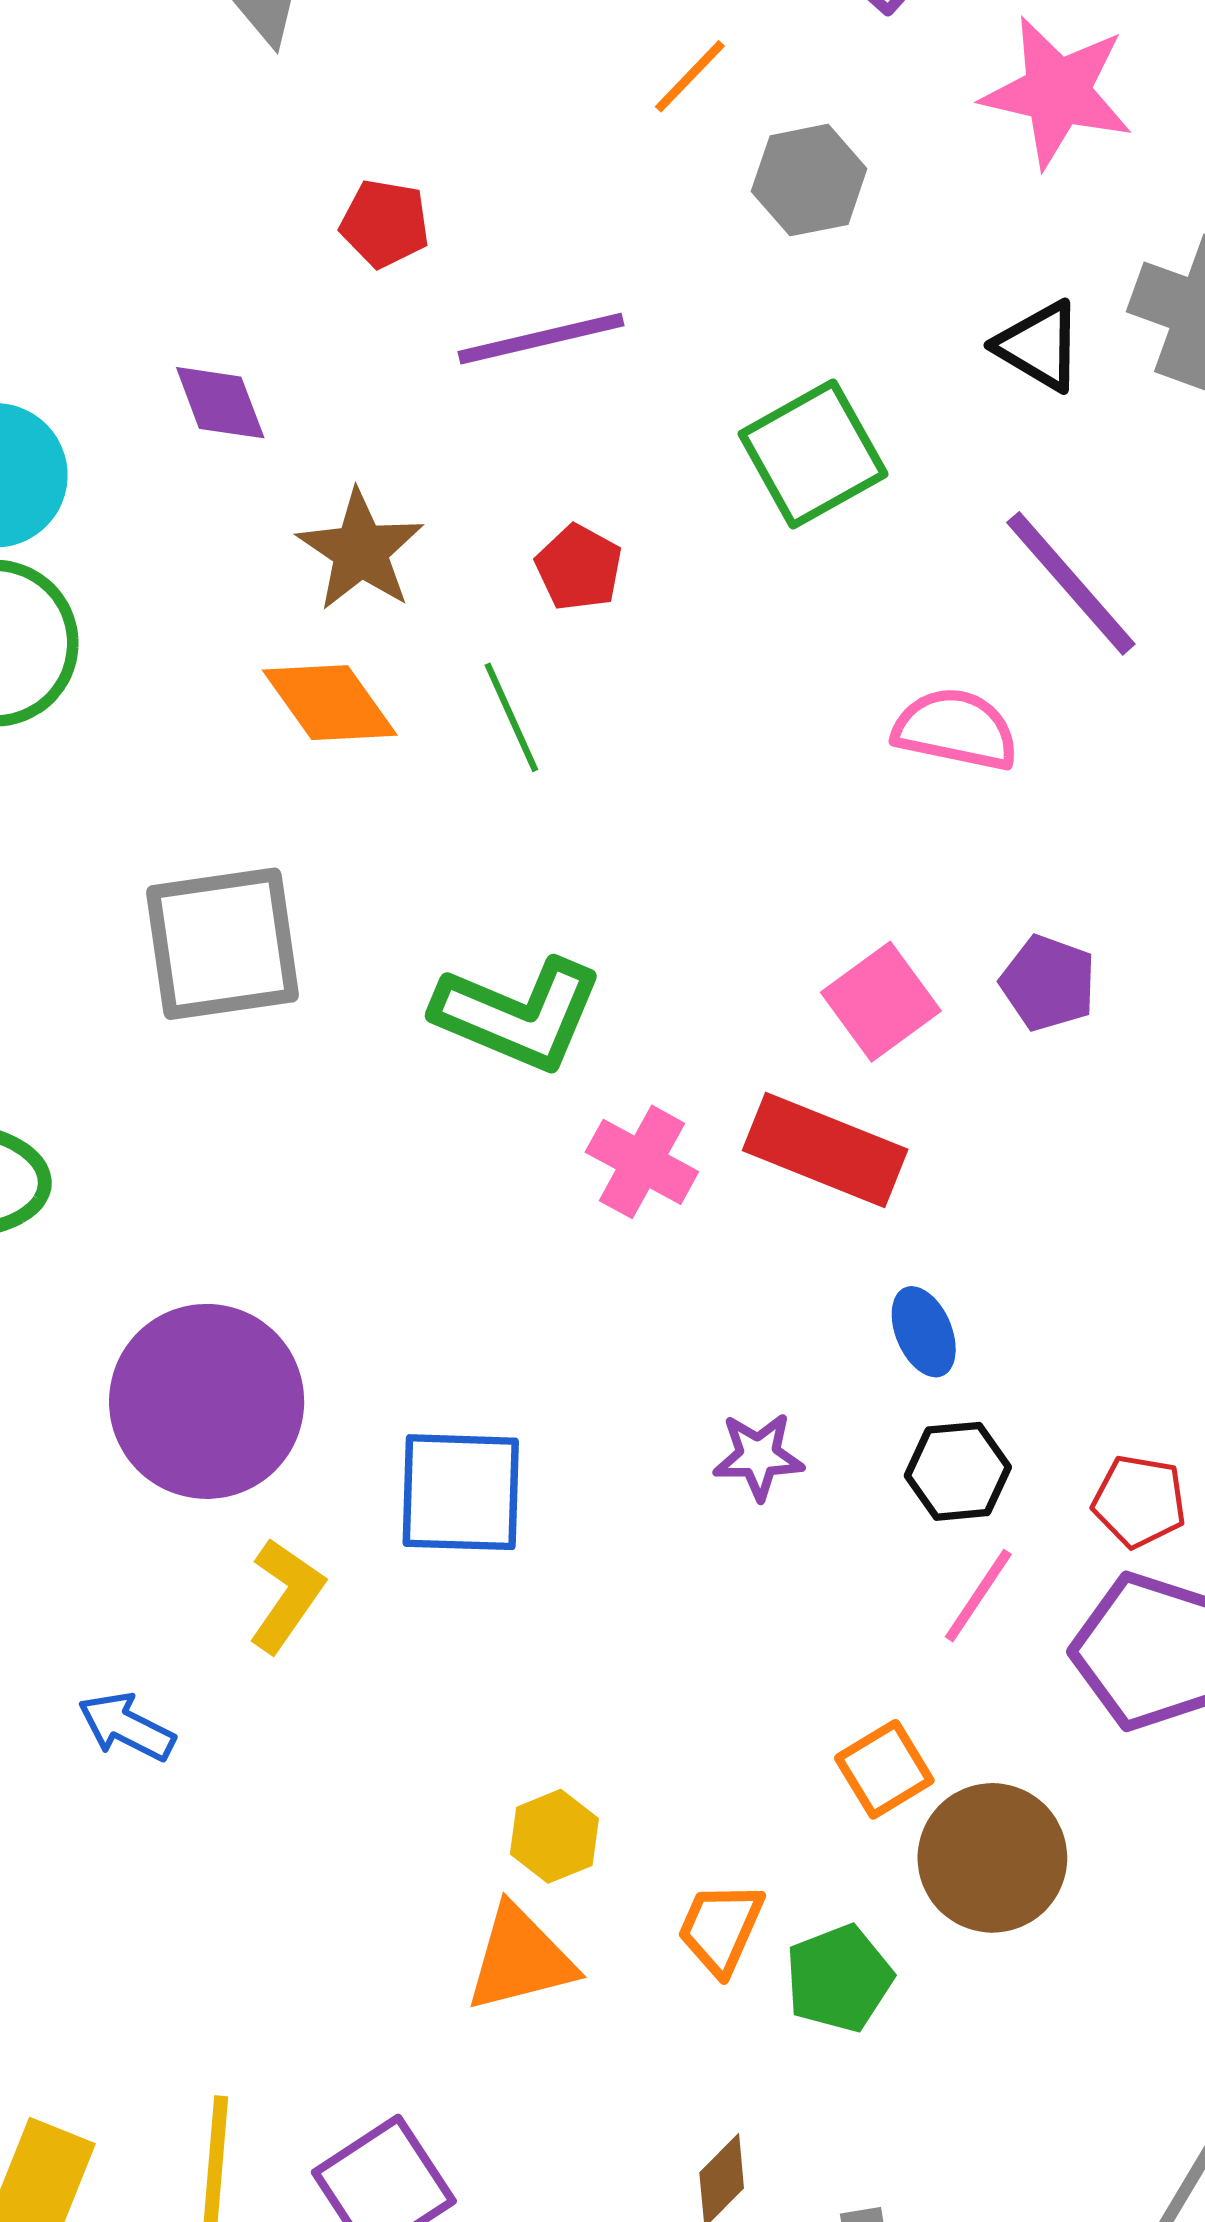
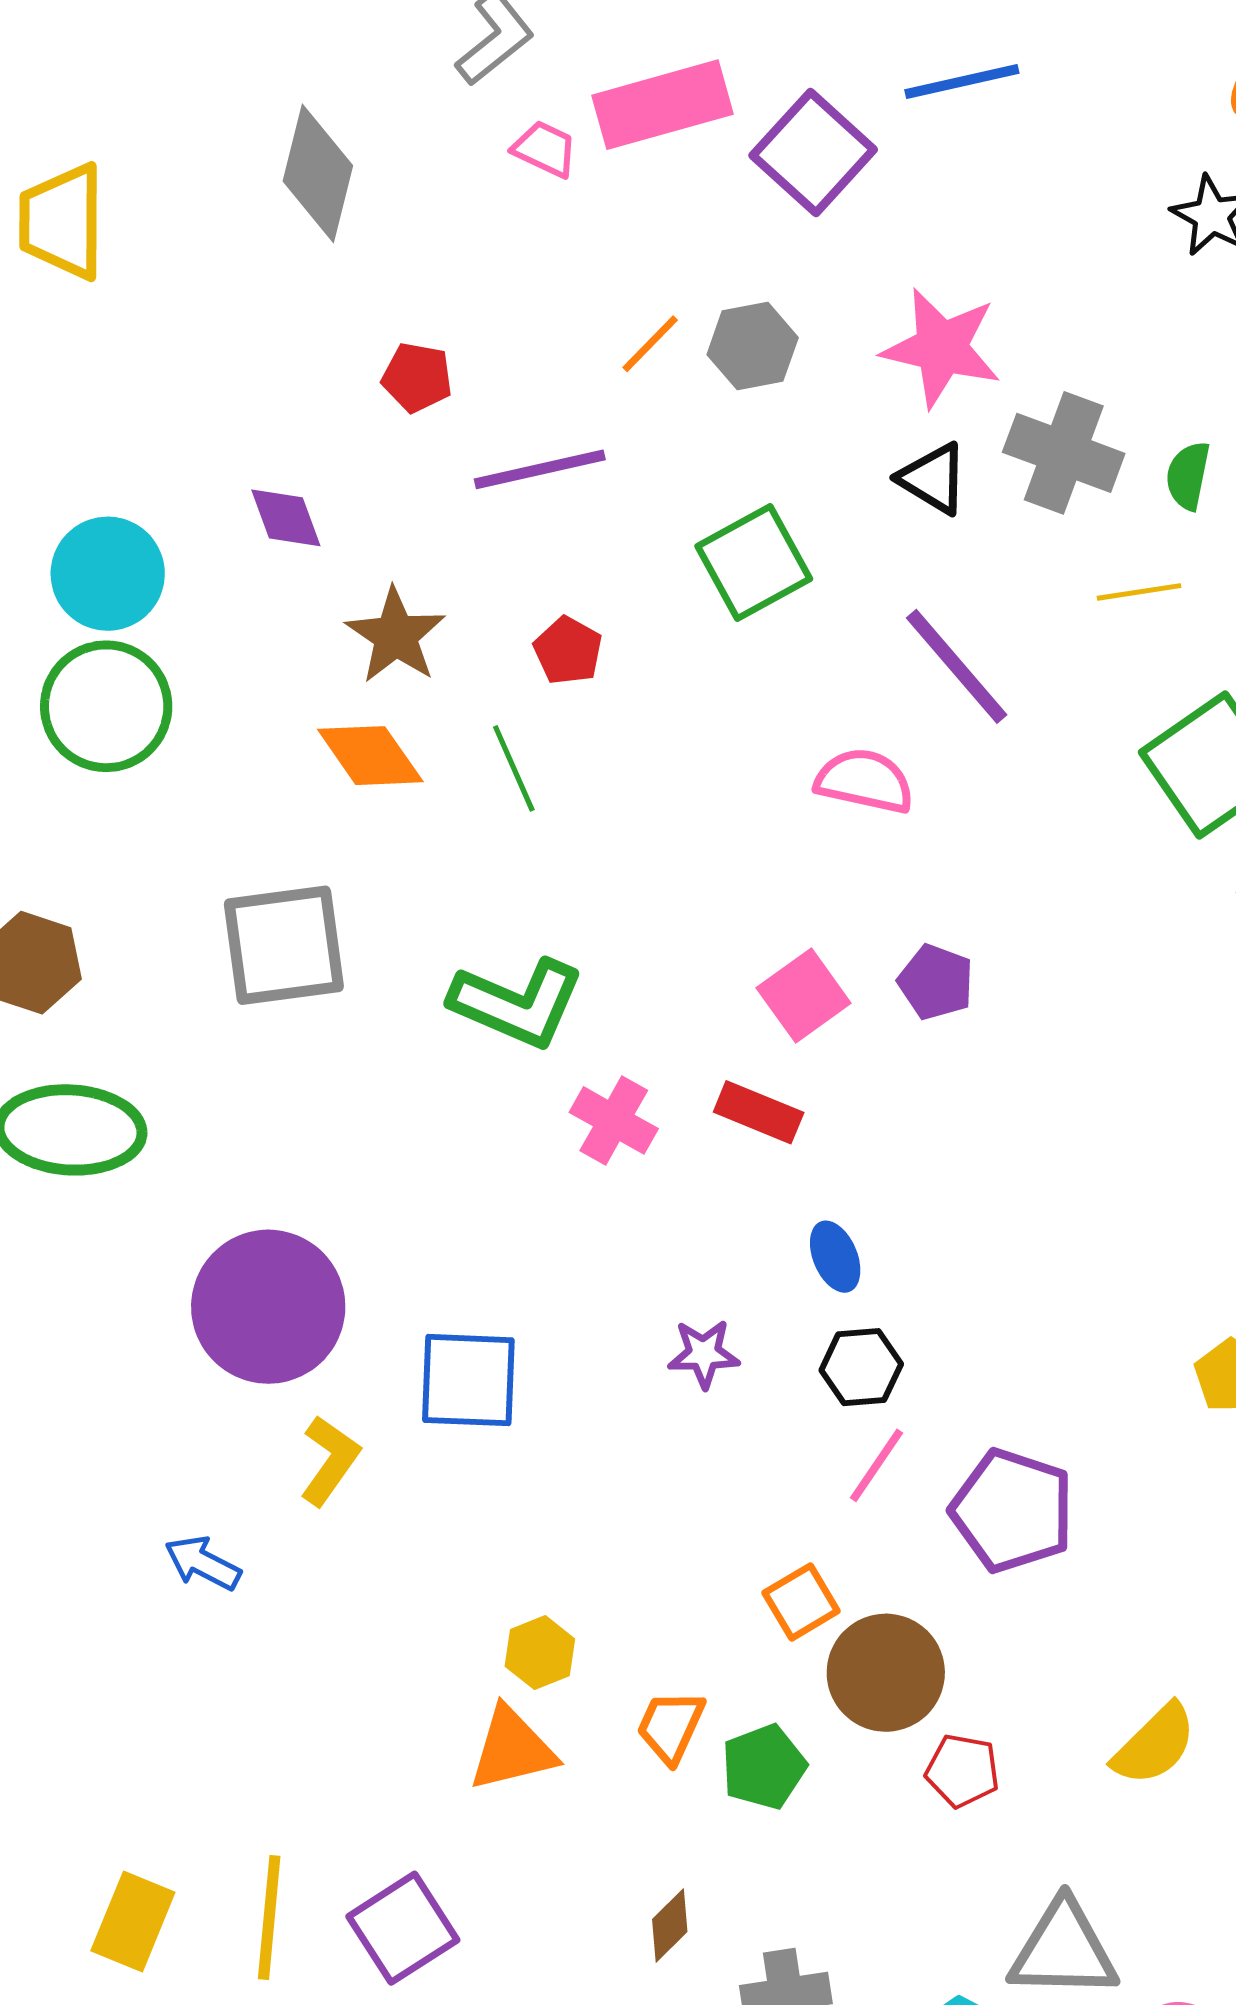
orange line: (690, 76) -> (650, 344), moved
pink star: (1057, 92) -> (942, 348), moved
red rectangle: (825, 1150) -> (759, 1112), size x0.7
red pentagon: (1139, 1501) -> (963, 1771), moved

